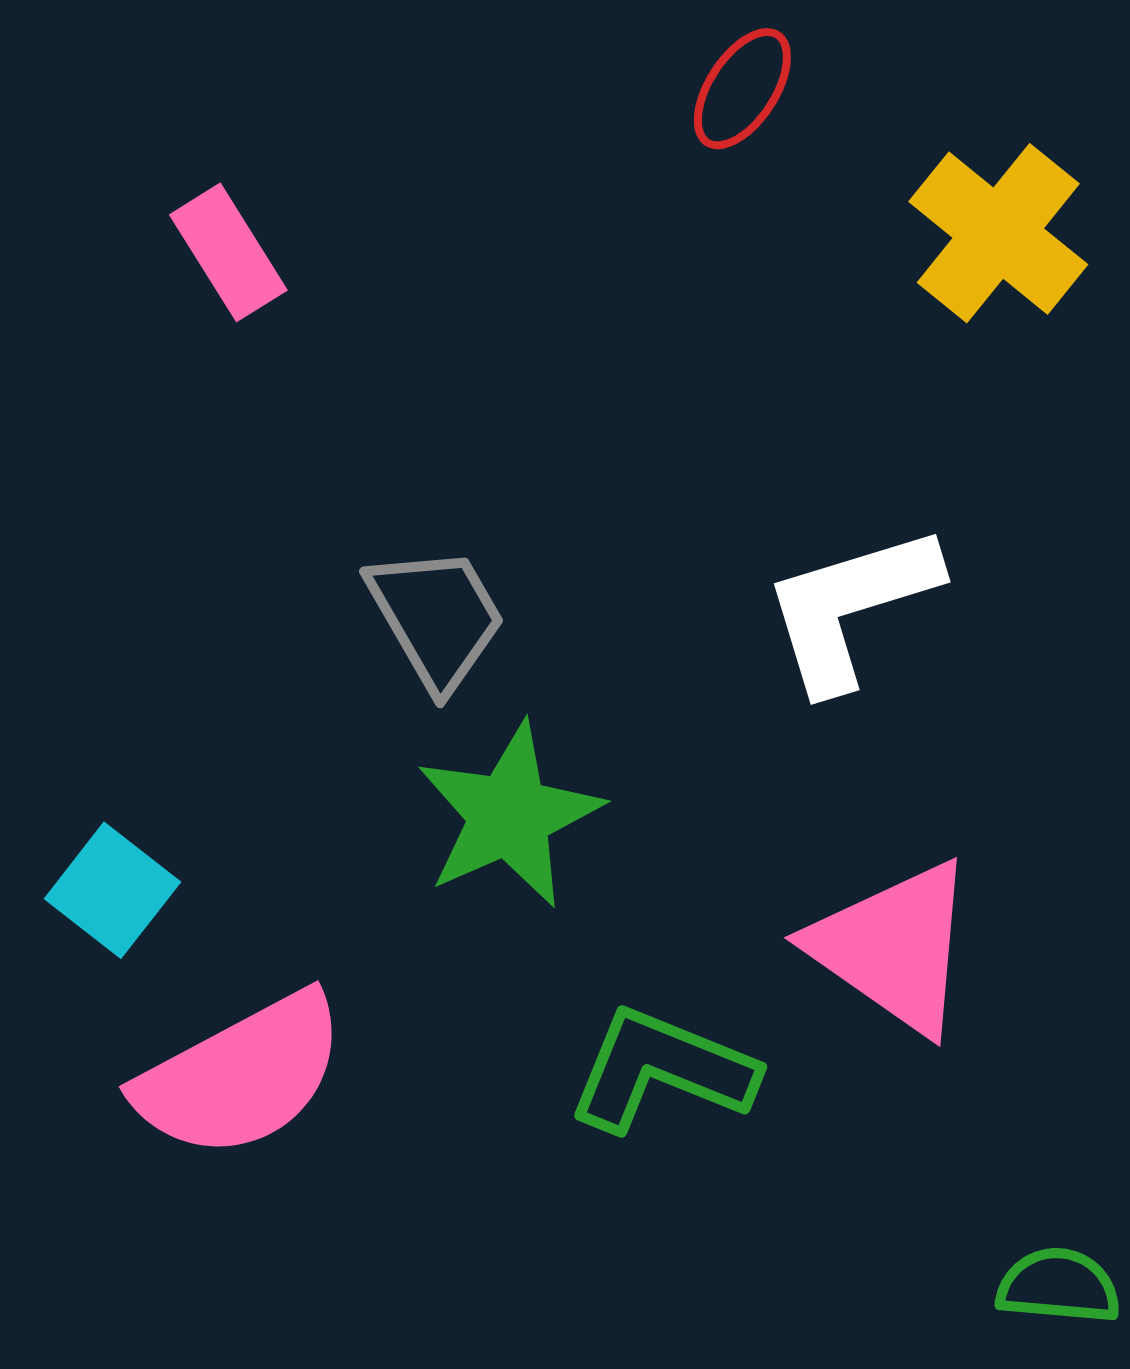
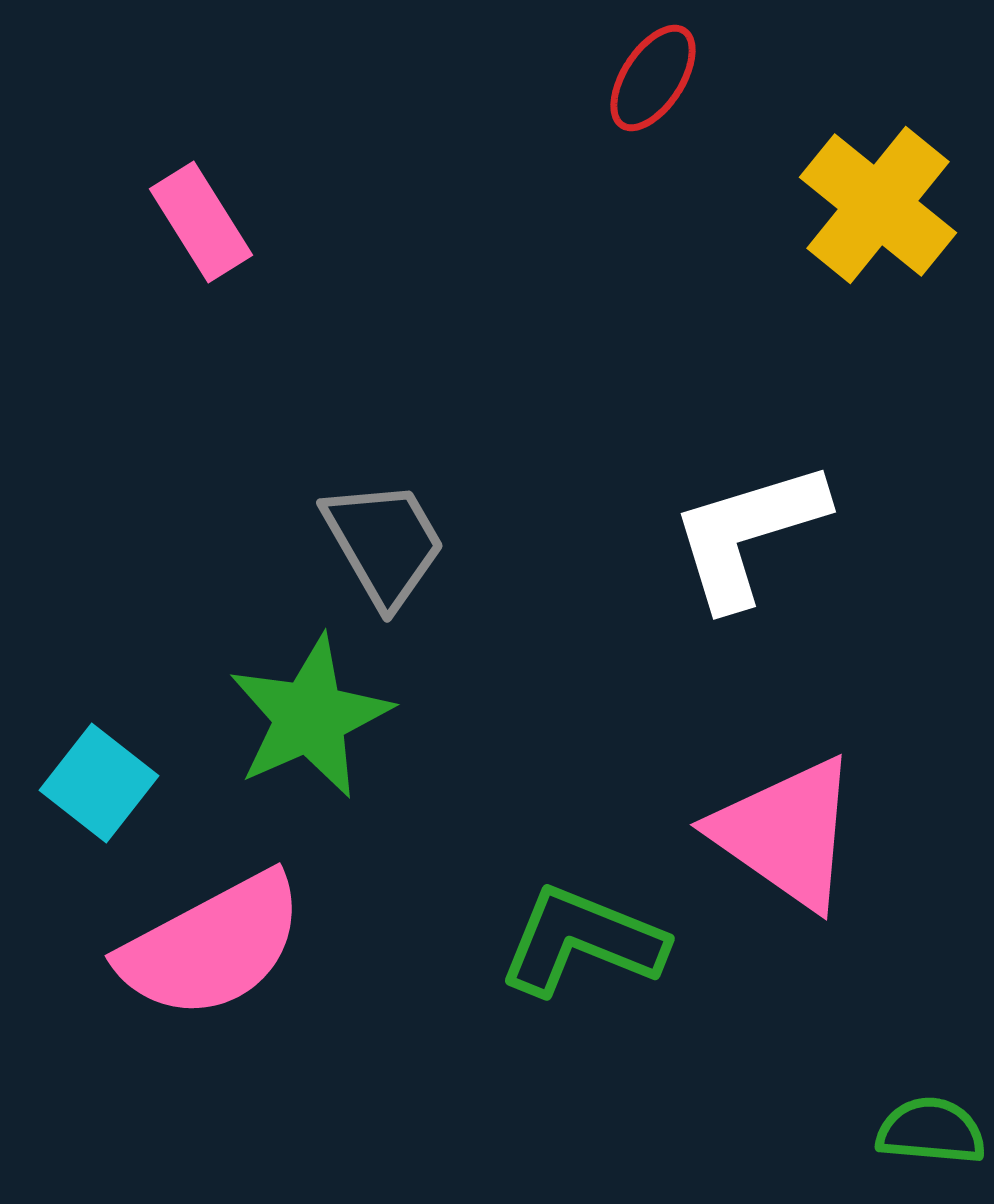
green star: (509, 815) -> (310, 717), moved

